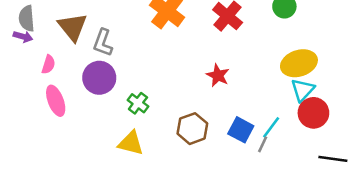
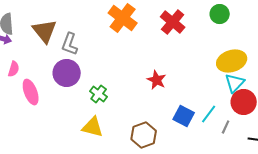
pink semicircle: (48, 64) -> (14, 69), moved
red star: (218, 75) -> (157, 80), moved
brown hexagon: (192, 129) -> (144, 135), moved
gray line: (263, 144) -> (226, 127), moved

